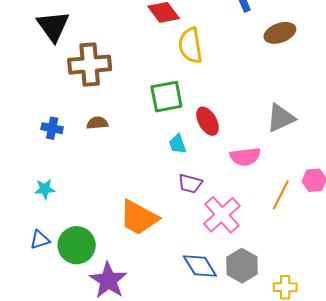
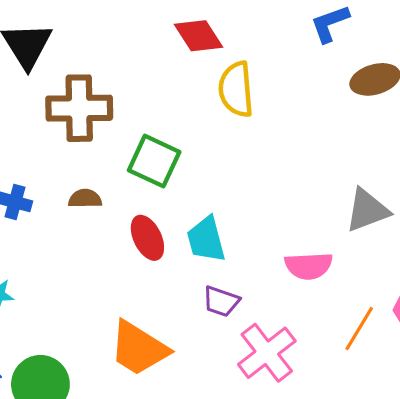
green square: (166, 97) -> (154, 161), moved, turned 32
red ellipse: (207, 121) -> (147, 238), moved
cyan trapezoid: (178, 144) -> (206, 239), size x1.5

